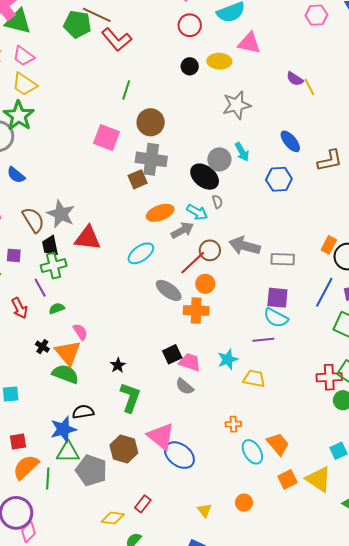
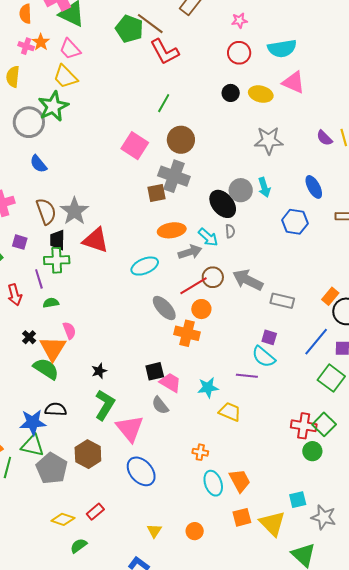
purple semicircle: (295, 79) -> (324, 138), moved
purple square: (277, 298) -> (269, 337), size x0.7
pink triangle: (161, 436) -> (130, 428), moved

